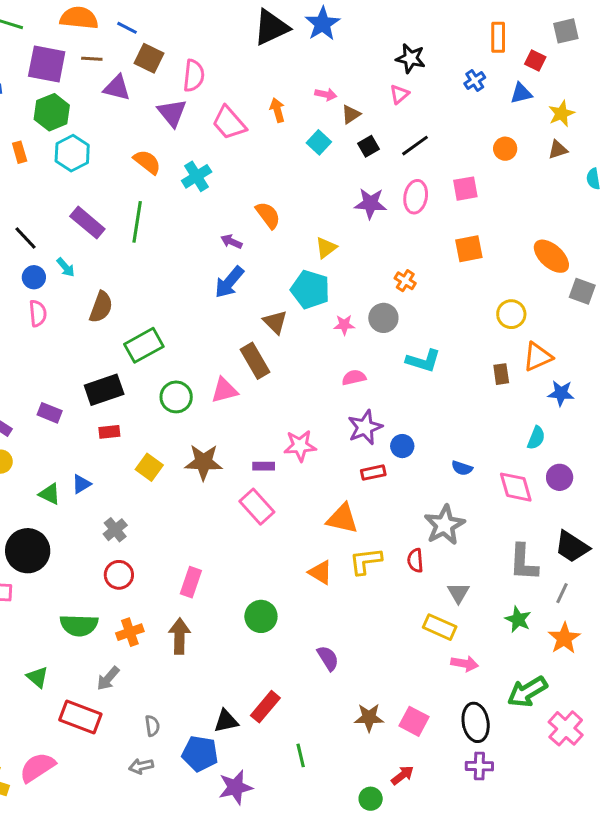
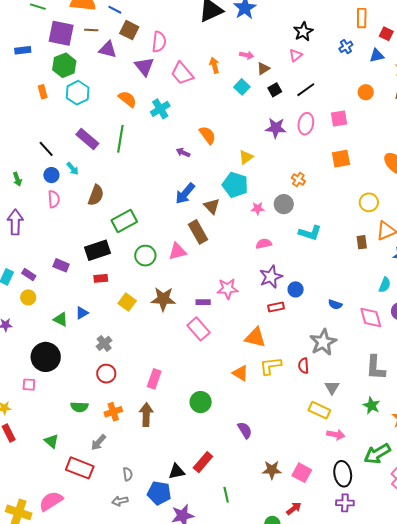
black star: (411, 58) -> (303, 32), turned 30
blue arrow: (229, 282) -> (185, 194), moved
green semicircle: (79, 625) -> (79, 407), size x0.7

